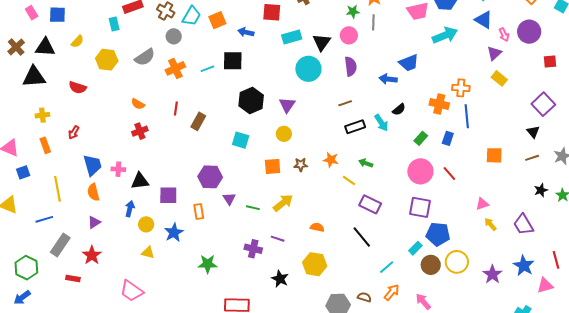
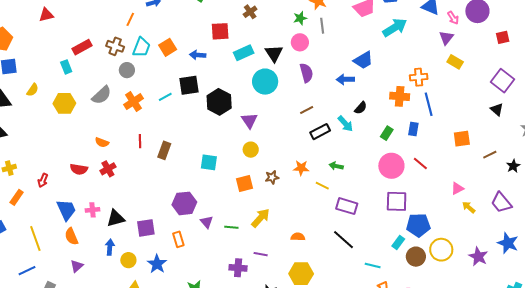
red semicircle: (78, 88) -> (79, 169), moved
black hexagon: (251, 101) -> (219, 102), moved
orange rectangle: (45, 145) -> (17, 197), turned 63
brown line: (532, 158) -> (490, 155), moved
cyan line: (387, 267) -> (373, 266), turned 63

